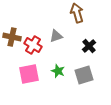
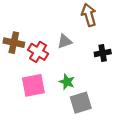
black cross: (89, 46) -> (103, 53), turned 32
gray square: (84, 75) -> (81, 103), moved

